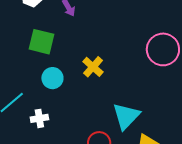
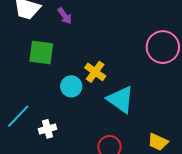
cyan circle: (52, 78) -> (71, 86), moved
cyan triangle: (126, 116) -> (120, 99), moved, turned -32

